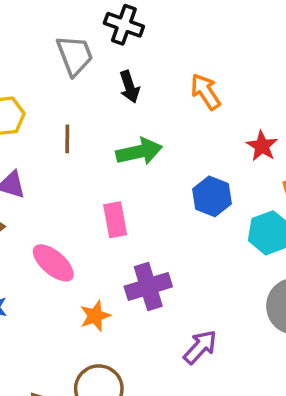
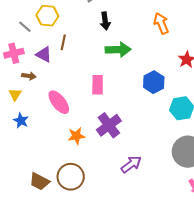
black arrow: (129, 87) -> (105, 21), moved
brown line: (67, 139) -> (63, 42), moved
purple cross: (148, 287) -> (109, 125), turned -30

